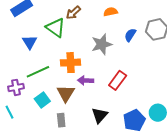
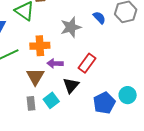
blue semicircle: (130, 35) -> (99, 18), turned 104
cyan square: (42, 100) -> (51, 100), moved
black triangle: (100, 115) -> (71, 85), moved

